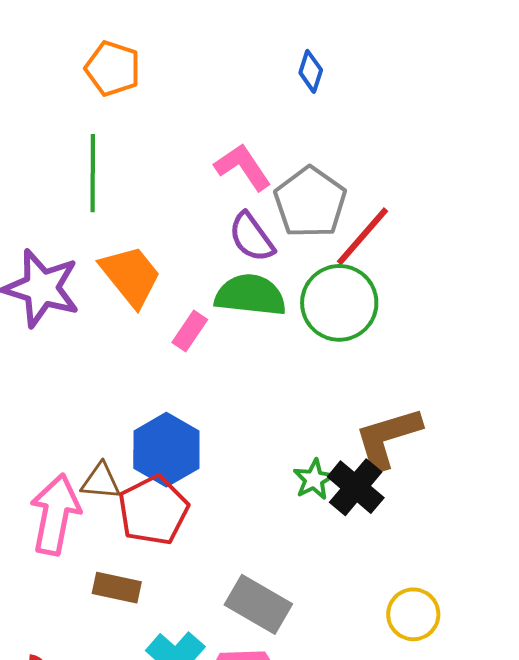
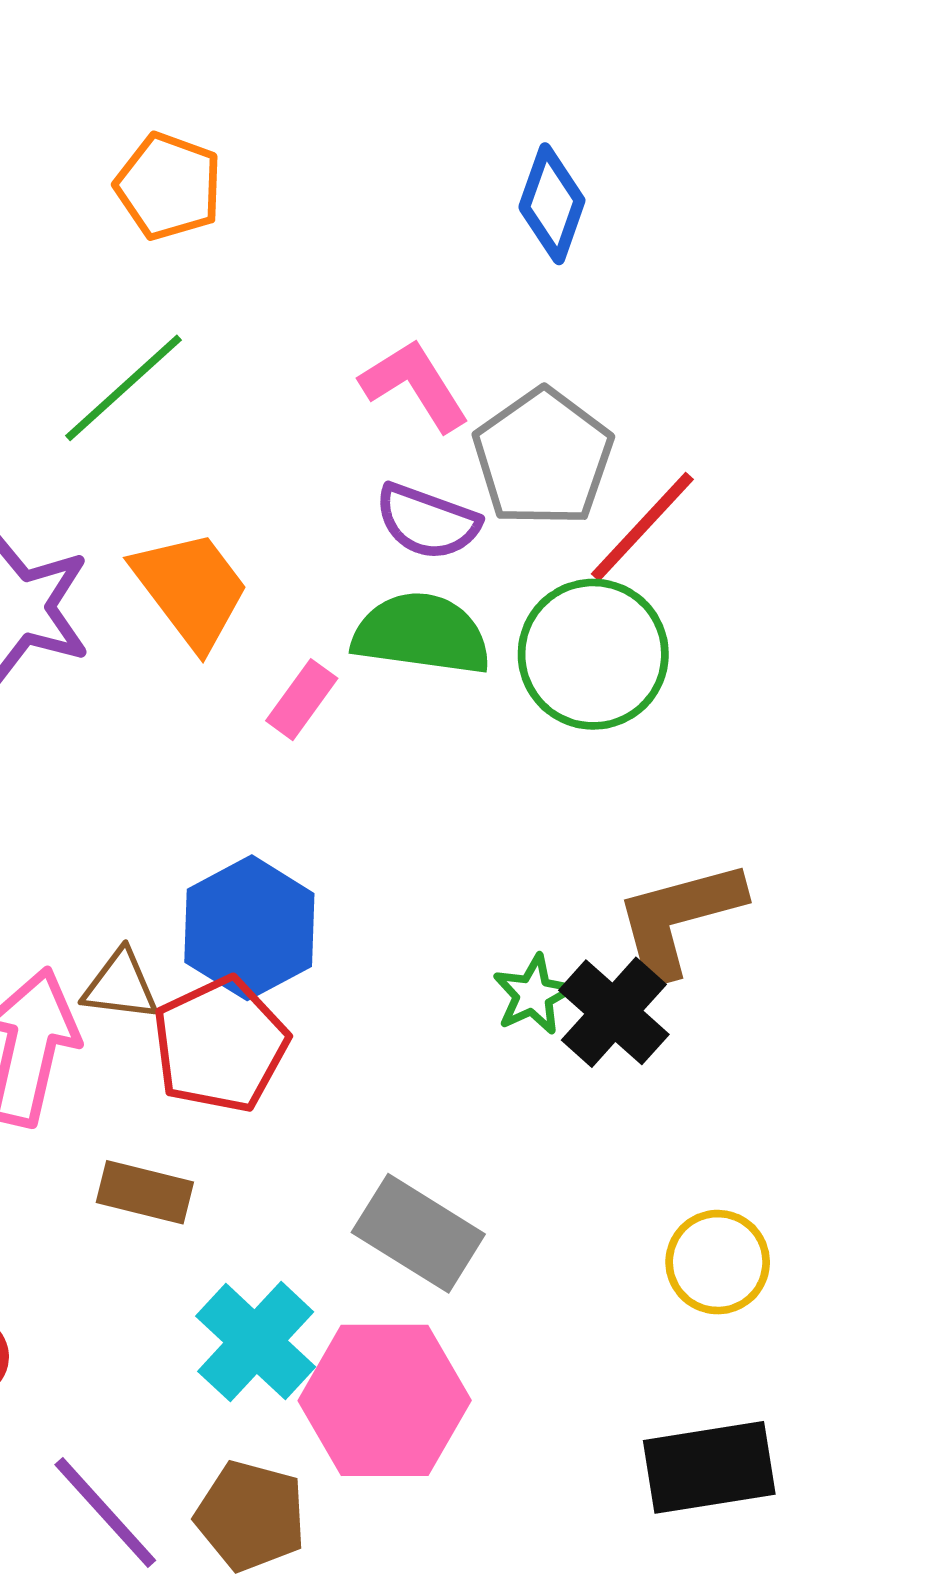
blue diamond: (311, 71) -> (552, 204), size x1.4
green line: (93, 173) -> (123, 388), turned 46
purple semicircle: (251, 237) -> (427, 522), turned -36

